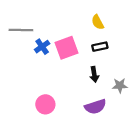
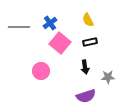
blue cross: (42, 47) -> (50, 23), moved
pink square: (66, 48) -> (60, 43), turned -30
pink circle: (45, 104) -> (41, 71), moved

